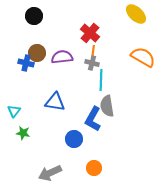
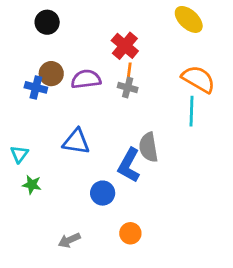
cyan line: (101, 80) -> (191, 111), moved
gray arrow: (50, 173) -> (69, 240), size x0.7

